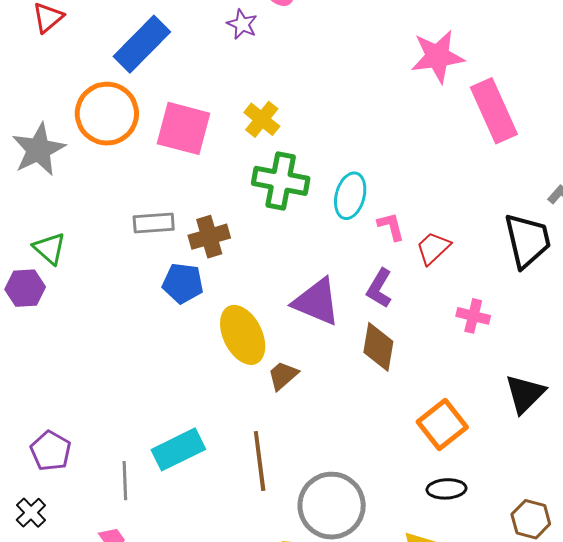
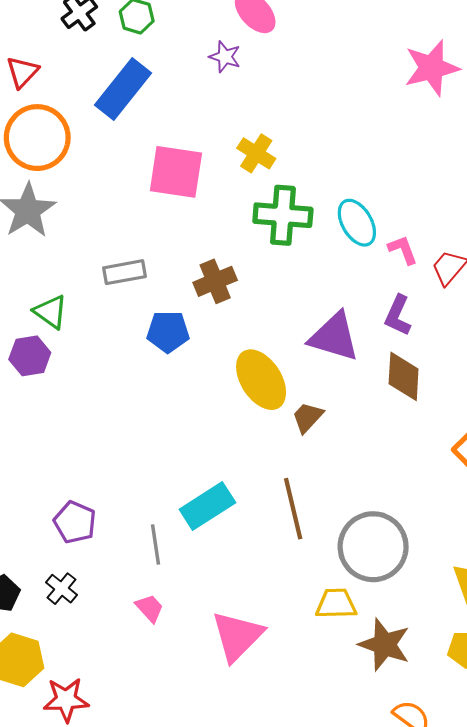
orange circle: (107, 114) -> (37, 138), moved
cyan ellipse: (350, 196) -> (357, 223), turned -39
gray rectangle: (154, 223) -> (124, 272), moved
blue pentagon: (183, 283) -> (168, 332), moved

